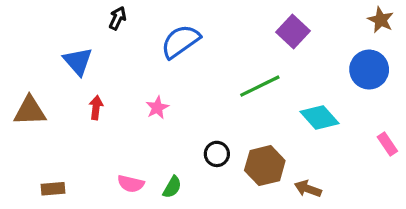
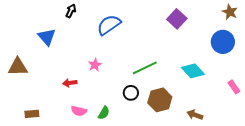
green line: (260, 86) -> (145, 68), moved
red arrow: (96, 108) -> (70, 83), moved, turned -104
brown arrow: (308, 189) -> (195, 115), moved

